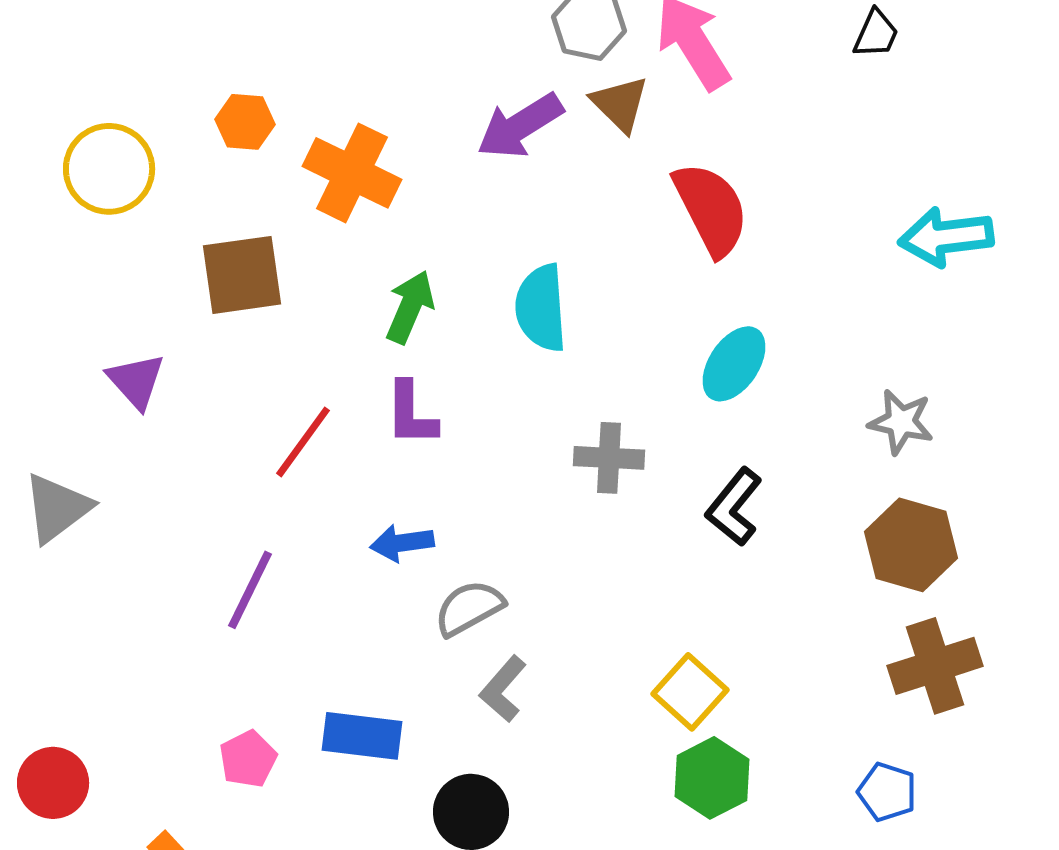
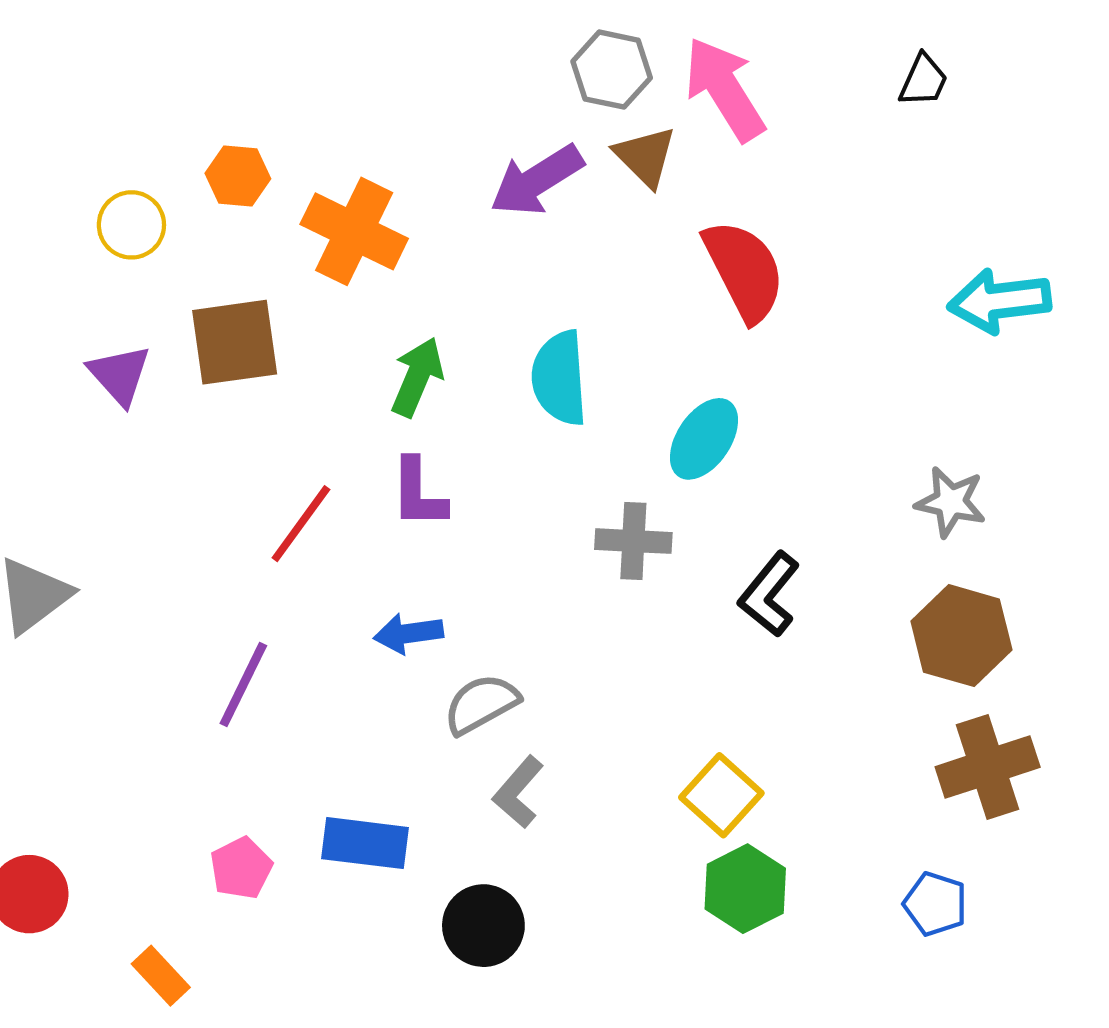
yellow circle: (109, 169) -> (131, 225), moved, size x0.7
cyan ellipse: (734, 364) -> (704, 439), moved
purple triangle: (136, 381) -> (119, 375), moved

